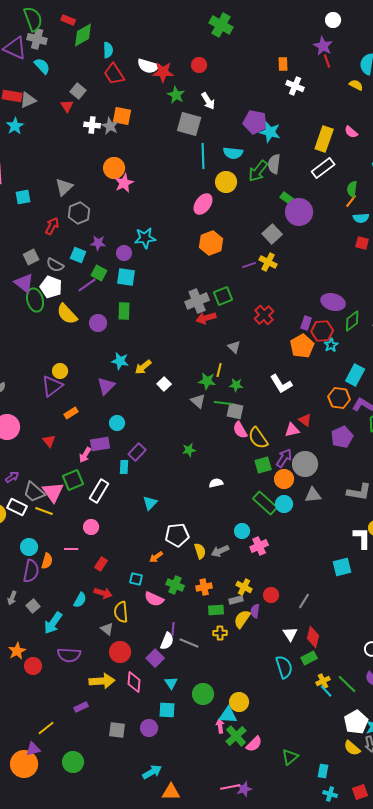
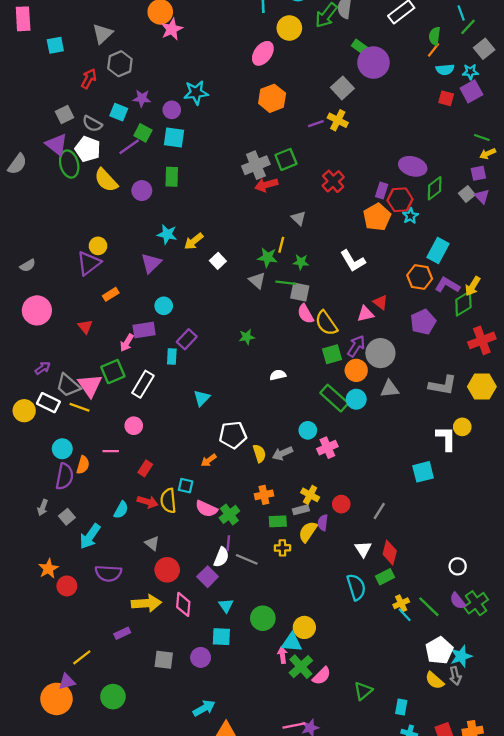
green cross: (175, 585) -> (229, 514), moved, turned 30
yellow semicircle: (121, 612) -> (168, 501), moved

